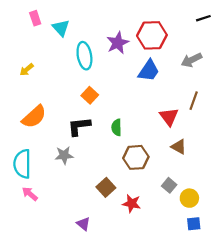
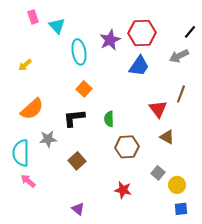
black line: (203, 18) -> (190, 32), moved, turned -32
gray star: (64, 155) -> (48, 139), moved
brown square: (106, 187) -> (77, 161), moved

